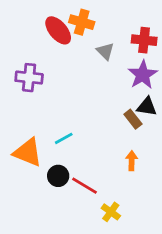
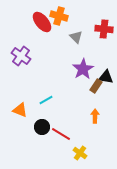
purple star: (143, 75) -> (83, 69), moved
purple cross: (29, 78) -> (21, 56), turned 30
brown rectangle: (133, 119) -> (96, 86), turned 72
orange triangle: (28, 152) -> (20, 110), size x0.7

